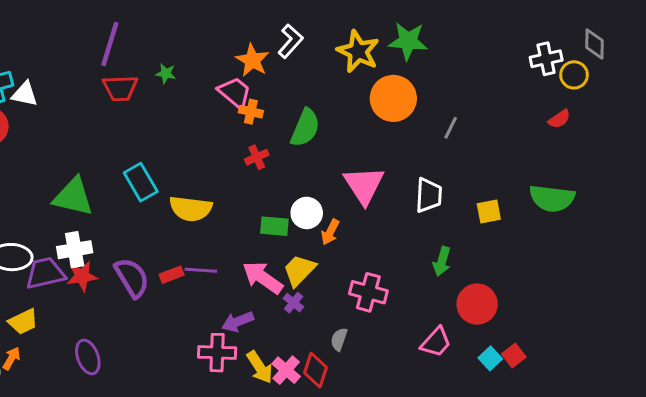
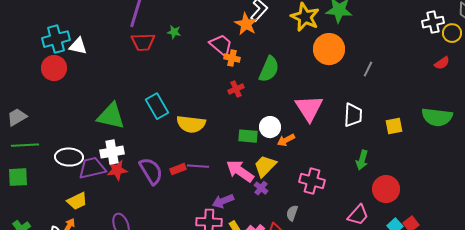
orange star: (252, 60) -> (246, 24), moved
orange arrow: (330, 232) -> (286, 140), turned 36

